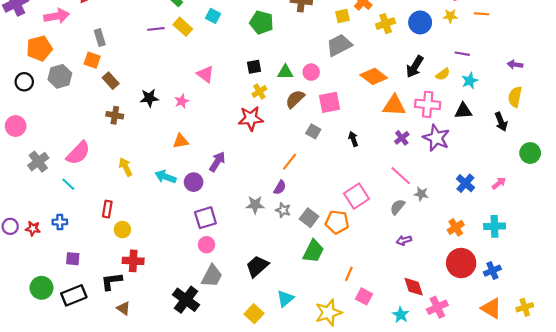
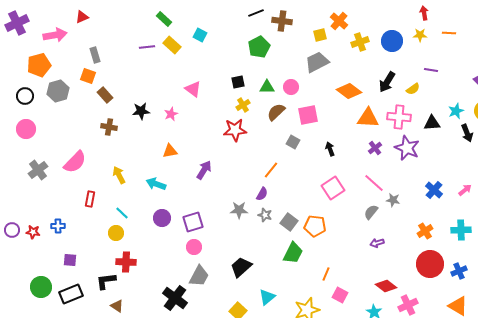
green pentagon: (262, 22) -> (259, 47), moved, turned 30
cyan star: (470, 81) -> (456, 111), moved
pink circle: (16, 126) -> (26, 129), moved
purple circle: (194, 182) -> (162, 218), moved
cyan line: (68, 184) -> (122, 213), moved
pink square: (356, 196) -> (333, 188), moved
red rectangle: (107, 209) -> (90, 199), moved
red diamond: (414, 287) -> (386, 286), turned -35

